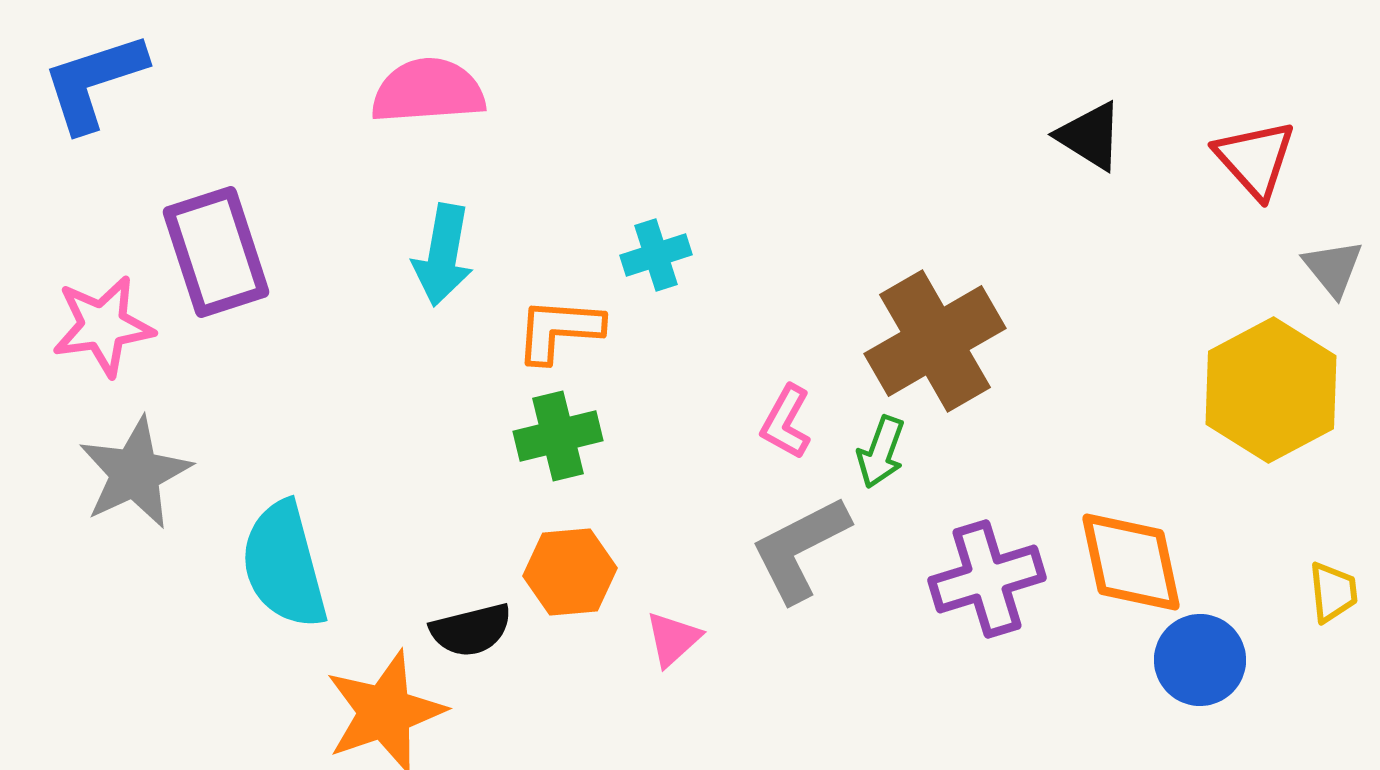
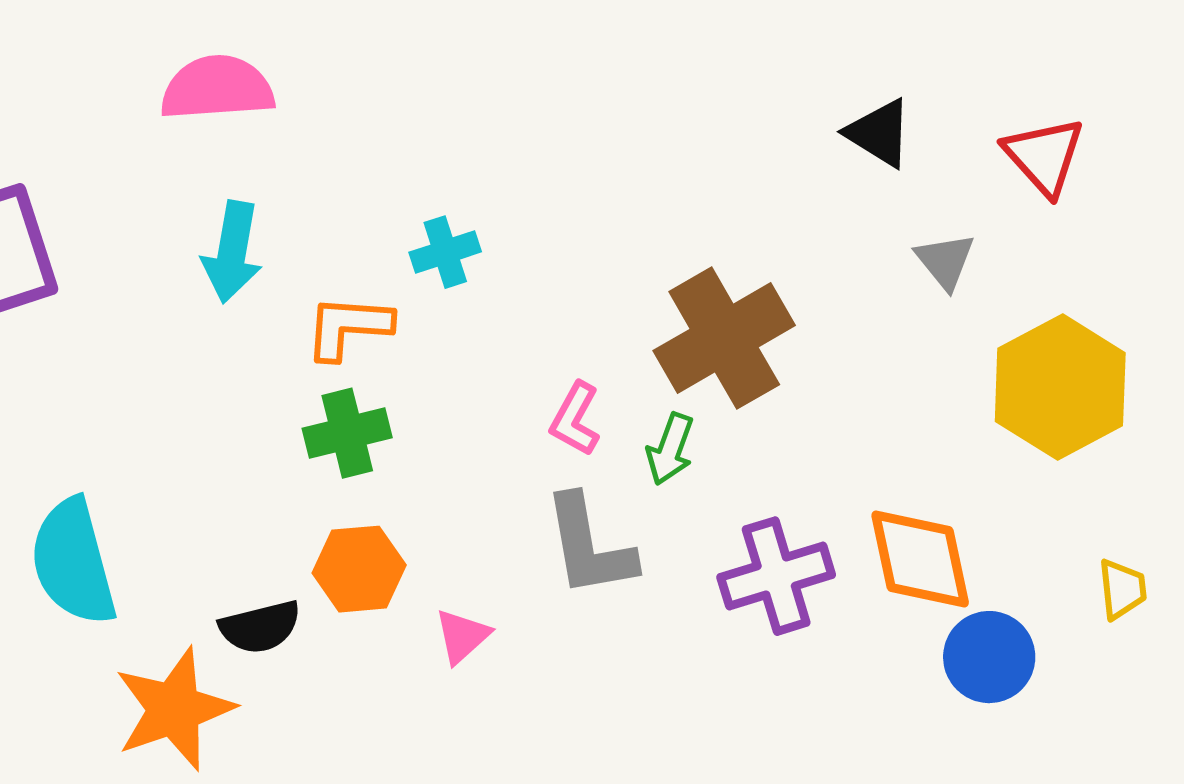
gray triangle: (1333, 268) -> (945, 261), moved
gray L-shape: (800, 549) -> (589, 546), turned -73

